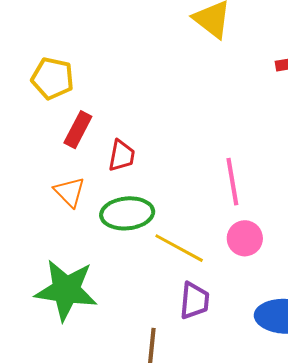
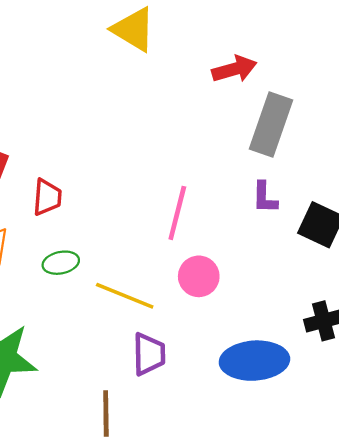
pink line: (232, 182) -> (177, 213), turned 30
green ellipse: (127, 213) -> (61, 263), size x0.6

